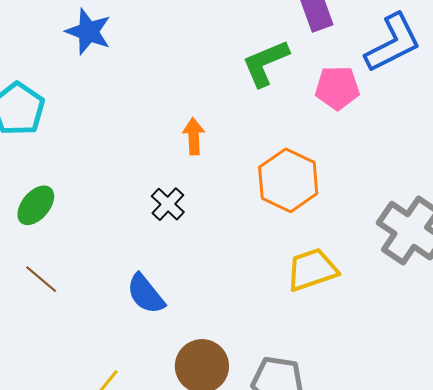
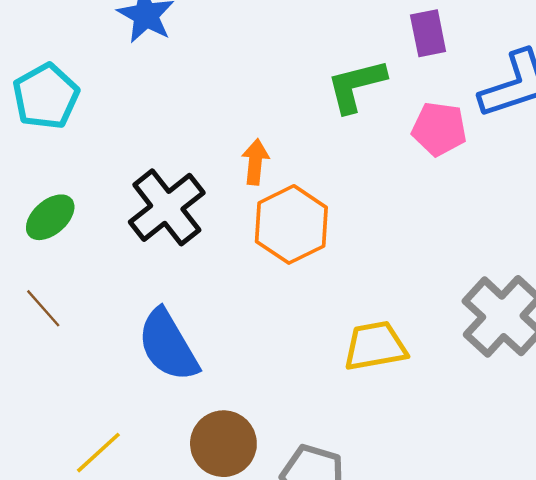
orange hexagon: (288, 180) -> (291, 224), moved
black cross: (168, 204) -> (167, 207), moved, size x1.8
blue semicircle: (146, 294) -> (168, 345), size x1.4

